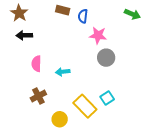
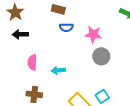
blue semicircle: (83, 16) -> (66, 27), moved, turned -96
brown cross: (38, 96) -> (34, 94), turned 35

